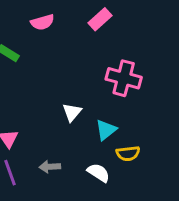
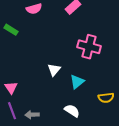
yellow semicircle: (128, 153) -> (106, 98), moved
gray arrow: (50, 167) -> (32, 115), moved

